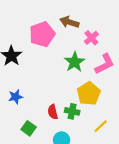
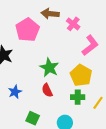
green star: (75, 62) -> (49, 68), moved
green cross: (72, 111) -> (78, 97), moved
red semicircle: (53, 112) -> (47, 90), moved

